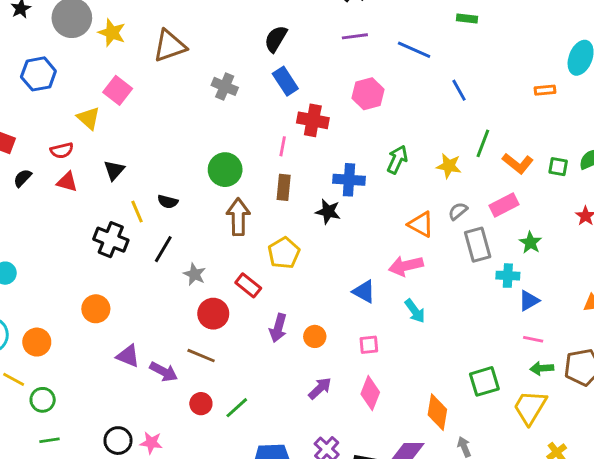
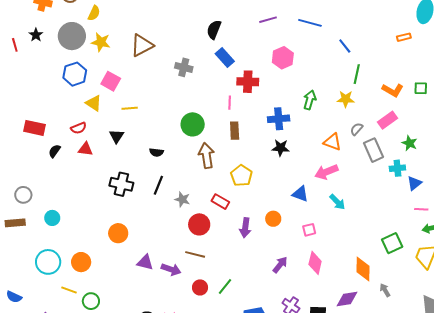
blue hexagon: (38, 74) -> (75, 74), moved
green line: (483, 143) -> (357, 74), moved
yellow line: (137, 212) -> (130, 108), moved, turned -63
black star: (328, 212) -> (280, 148), moved
orange circle: (315, 336) -> (273, 219), moved

